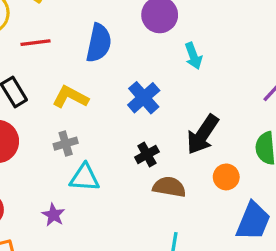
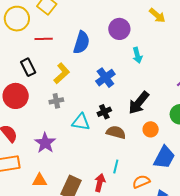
yellow L-shape: (70, 97) -> (62, 73), turned 105
cyan triangle: (85, 178) -> (81, 122), moved
purple star: (53, 215) -> (45, 143), size x1.5

